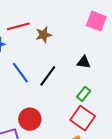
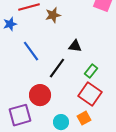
black triangle: (84, 62) -> (75, 46), moved
black line: (48, 76) -> (57, 68), moved

